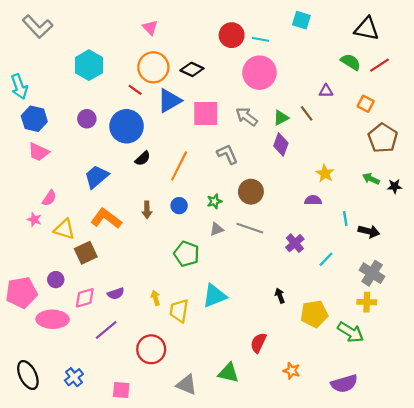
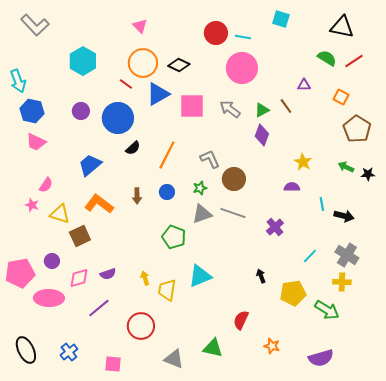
gray L-shape: (227, 154) -> (210, 159), moved
gray triangle: (217, 229) -> (202, 214), size x1.5
cyan line: (326, 259) -> (310, 256), moved

